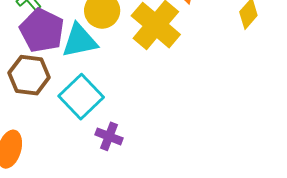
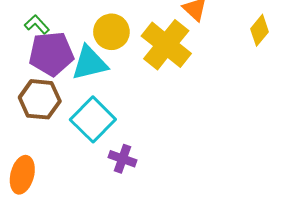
purple pentagon: (42, 30) -> (51, 54), turned -30

